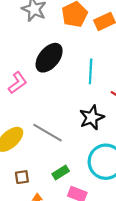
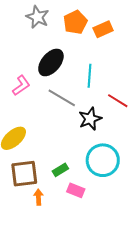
gray line: (47, 133) -> (62, 98), moved
brown square: (22, 177) -> (24, 174), size x2.0

